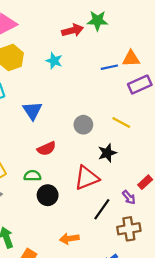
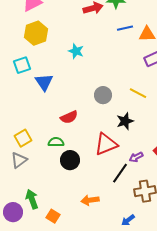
cyan star: (54, 61) -> (76, 51), moved
blue line: (109, 67) -> (125, 28), moved
blue triangle: (32, 111) -> (44, 82), moved
purple arrow: (129, 197) -> (136, 157), moved, turned 104

